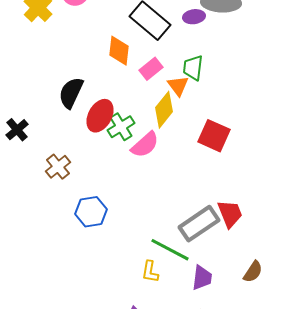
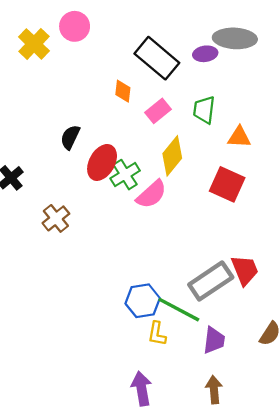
orange diamond: (119, 51) -> (123, 91), size x0.7
orange triangle: (178, 86) -> (239, 137), moved, turned -50
black semicircle: (71, 93) -> (70, 137), size x0.7
blue hexagon: (91, 212) -> (143, 301), moved

